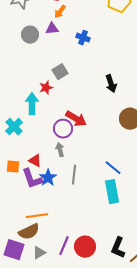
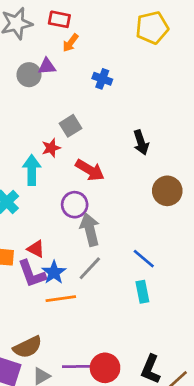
purple triangle: (52, 29) -> (47, 66), moved
red arrow: (76, 119) -> (90, 170), moved
gray arrow: (60, 150) -> (90, 230), moved, size x1.6
gray line: (74, 175) -> (90, 268), turned 36
cyan rectangle: (112, 192) -> (142, 292), size x0.7
orange line: (37, 216) -> (61, 299), moved
purple line: (64, 246) -> (76, 366), turned 66

